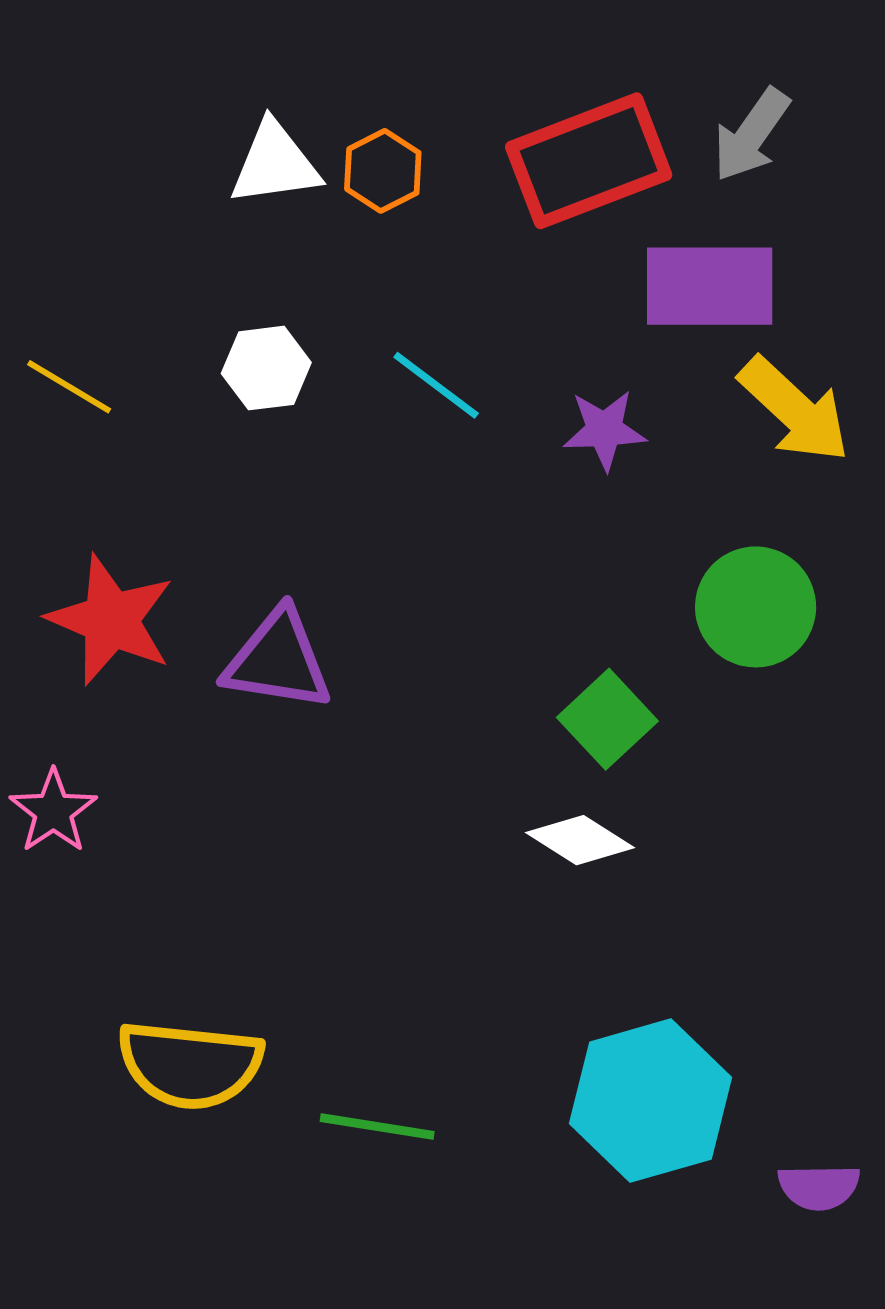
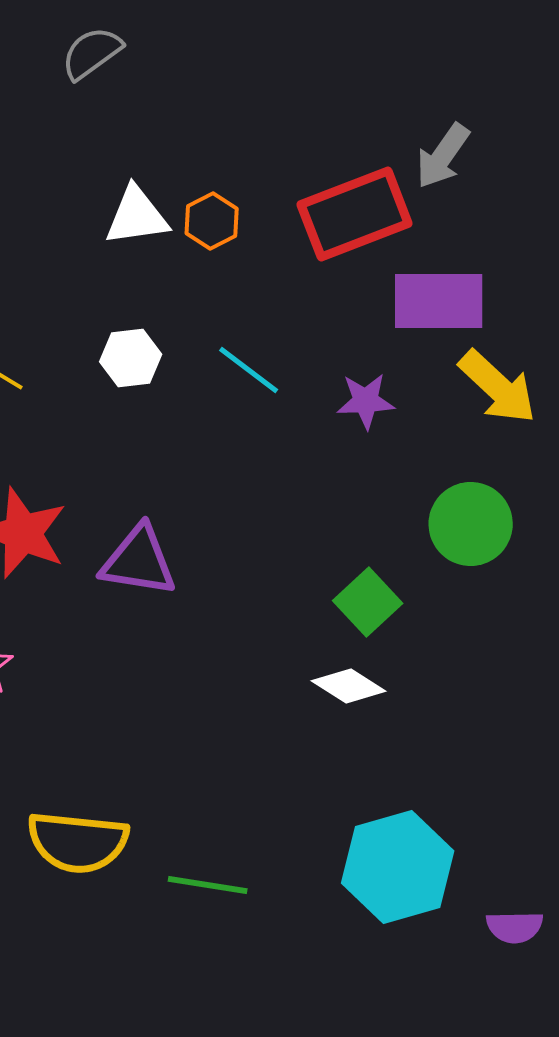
gray arrow: (751, 135) -> (443, 156), moved

